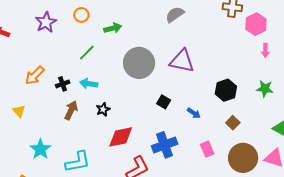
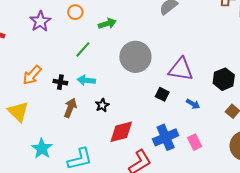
purple triangle: (182, 61) -> (181, 69), moved
black cross: (63, 84) -> (60, 82), turned 32
yellow triangle: (19, 111) -> (18, 112), size x1.6
pink rectangle: (207, 149) -> (195, 142), moved

